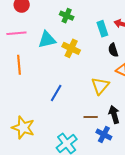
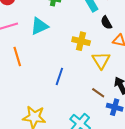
yellow cross: (71, 48) -> (81, 41), moved
brown line: (91, 117) -> (98, 93), turned 48

